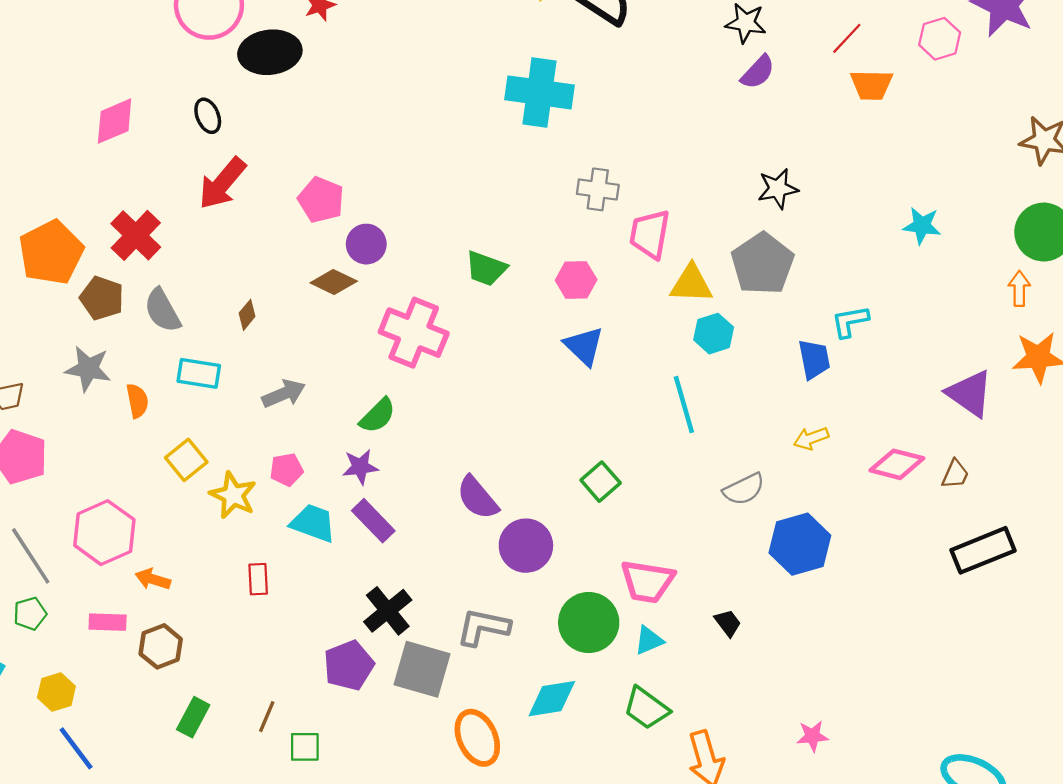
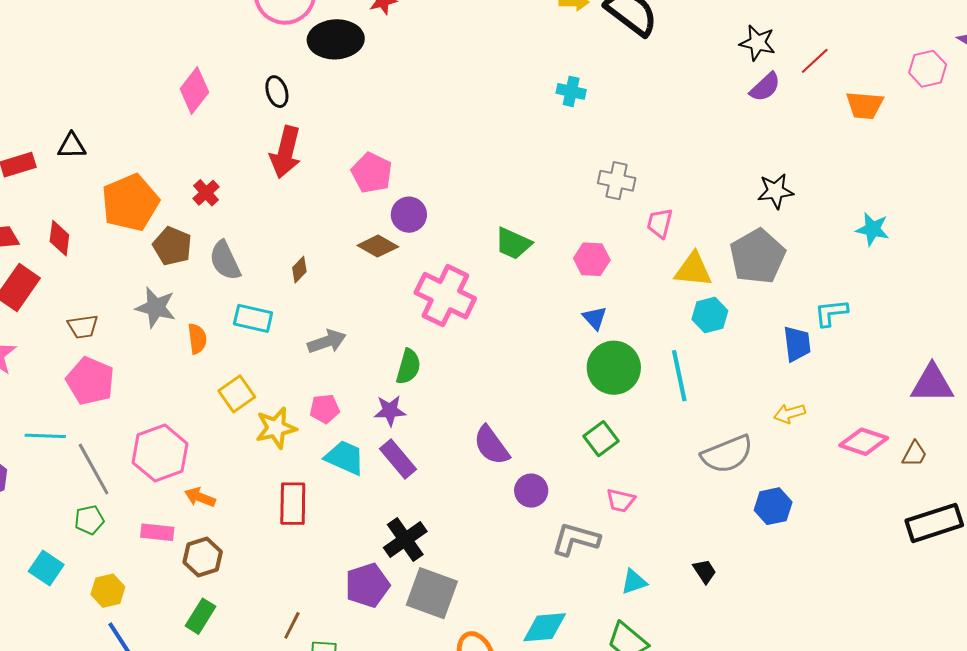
red line: (847, 38) -> (815, 61), moved
cyan cross: (539, 92) -> (571, 91), size x0.5
pink diamond: (115, 121) -> (194, 91), turned -33
red arrow: (222, 183) -> (286, 152), turned -30
cyan star: (922, 226) -> (873, 229), moved
pink trapezoid: (650, 234) -> (660, 223), size x0.7
red cross: (136, 235) -> (206, 193), size x0.6
blue triangle: (584, 346) -> (595, 318), size x0.7
purple triangle: (970, 393) -> (932, 384), turned -39
green semicircle: (378, 416) -> (408, 367), turned -33
gray semicircle: (744, 489) -> (727, 454), size x1.4
yellow star: (233, 495) -> (276, 428), turned 30
blue hexagon: (800, 544) -> (773, 506), size x0.7
purple circle: (526, 546) -> (531, 491), size x0.7
red rectangle: (258, 579) -> (293, 504), size x1.5
pink trapezoid: (647, 581) -> (621, 501), moved, size x0.6
green circle: (589, 622) -> (614, 368), moved
gray L-shape: (483, 627) -> (576, 539), moved
green rectangle: (193, 717) -> (200, 616), moved

